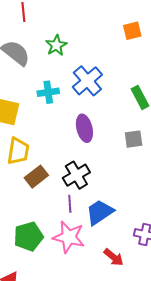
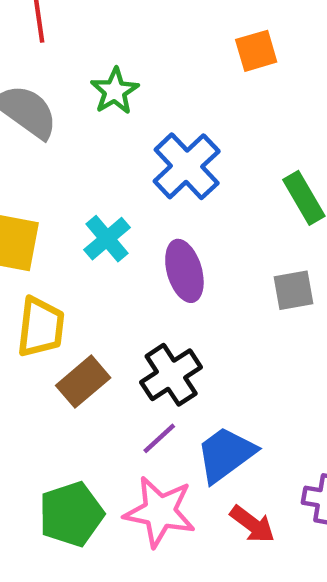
orange square: (132, 31) -> (256, 51), moved
cyan cross: (48, 92) -> (107, 239), moved, turned -30
purple line: (70, 204) -> (159, 438), turned 54
red arrow: (114, 257) -> (252, 524), moved

